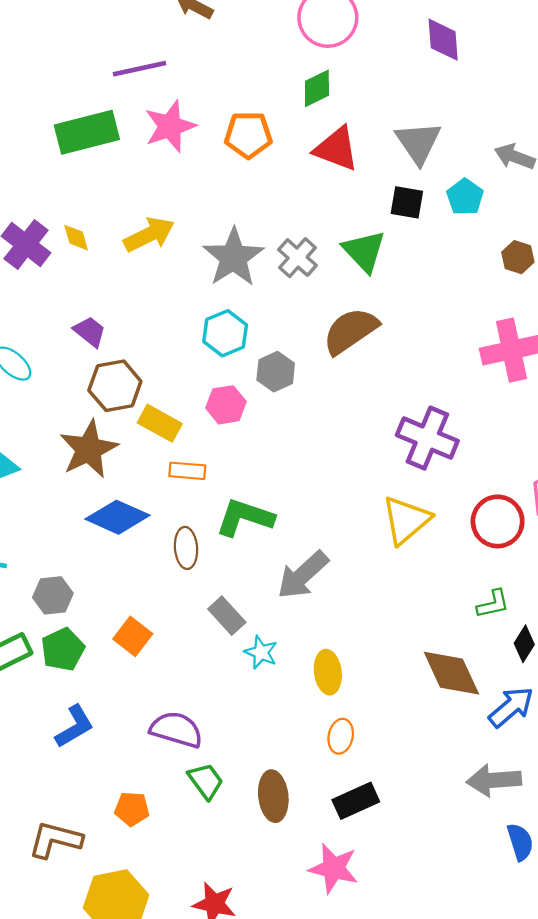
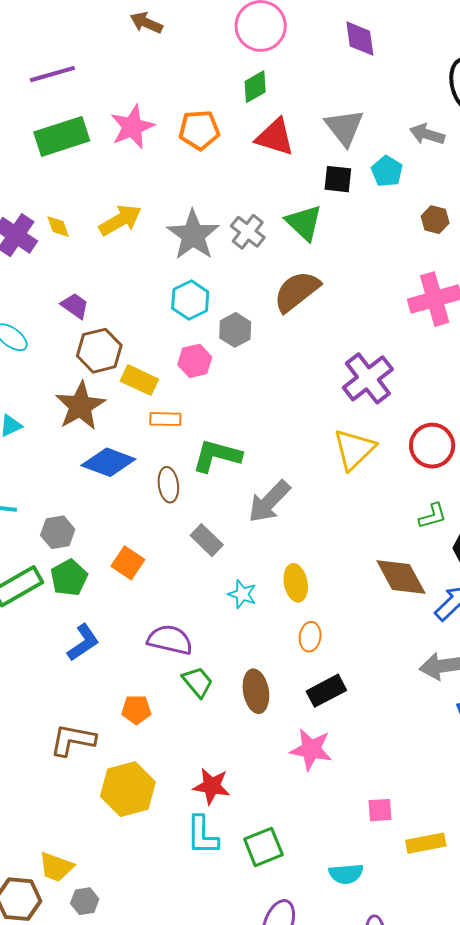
purple line: (139, 69) -> (52, 74), moved
purple cross: (427, 438) -> (368, 378), turned 33
cyan star: (261, 652) -> (242, 594), moved

